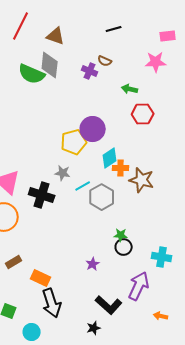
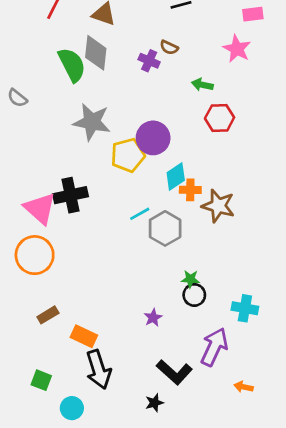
pink star: (156, 62) -> (237, 49), turned 30
green semicircle: (32, 74) -> (72, 65), turned -140
gray star: (63, 173) -> (92, 122), moved, size x1.8
black cross: (42, 195) -> (71, 195), moved, turned -30

